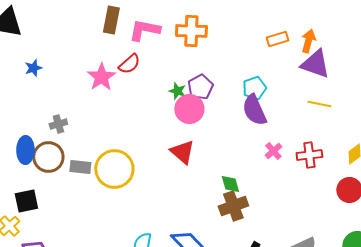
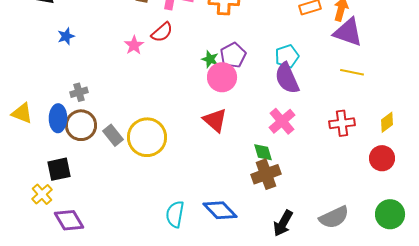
pink star: (101, 77) -> (134, 45), size x0.7
gray cross: (58, 124) -> (79, 92), moved
pink cross: (273, 151) -> (282, 121), moved, size x1.5
gray rectangle: (80, 167) -> (113, 135), turned 45

